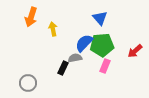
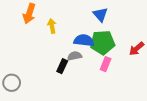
blue semicircle: (84, 43) -> (84, 40), turned 54
gray circle: (28, 83) -> (12, 83), moved

